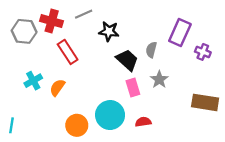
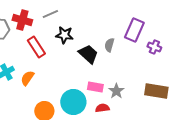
black star: (109, 31) -> (64, 35), moved
gray star: (159, 79) -> (116, 91), moved
pink rectangle: (133, 88) -> (95, 87), moved, turned -63

